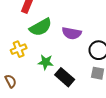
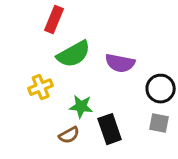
black rectangle: (65, 77) -> (110, 129), turned 30
brown semicircle: (11, 81) -> (69, 135), moved, turned 88

